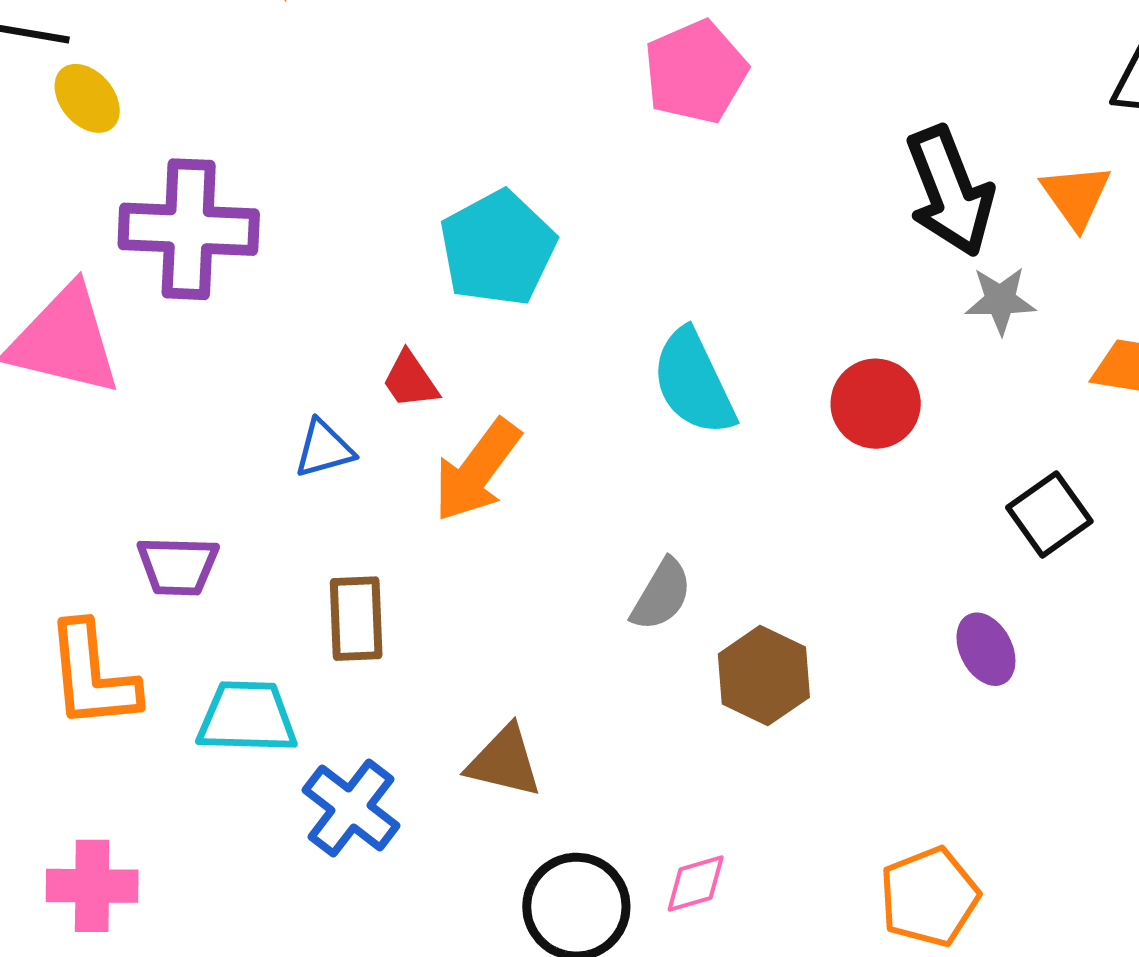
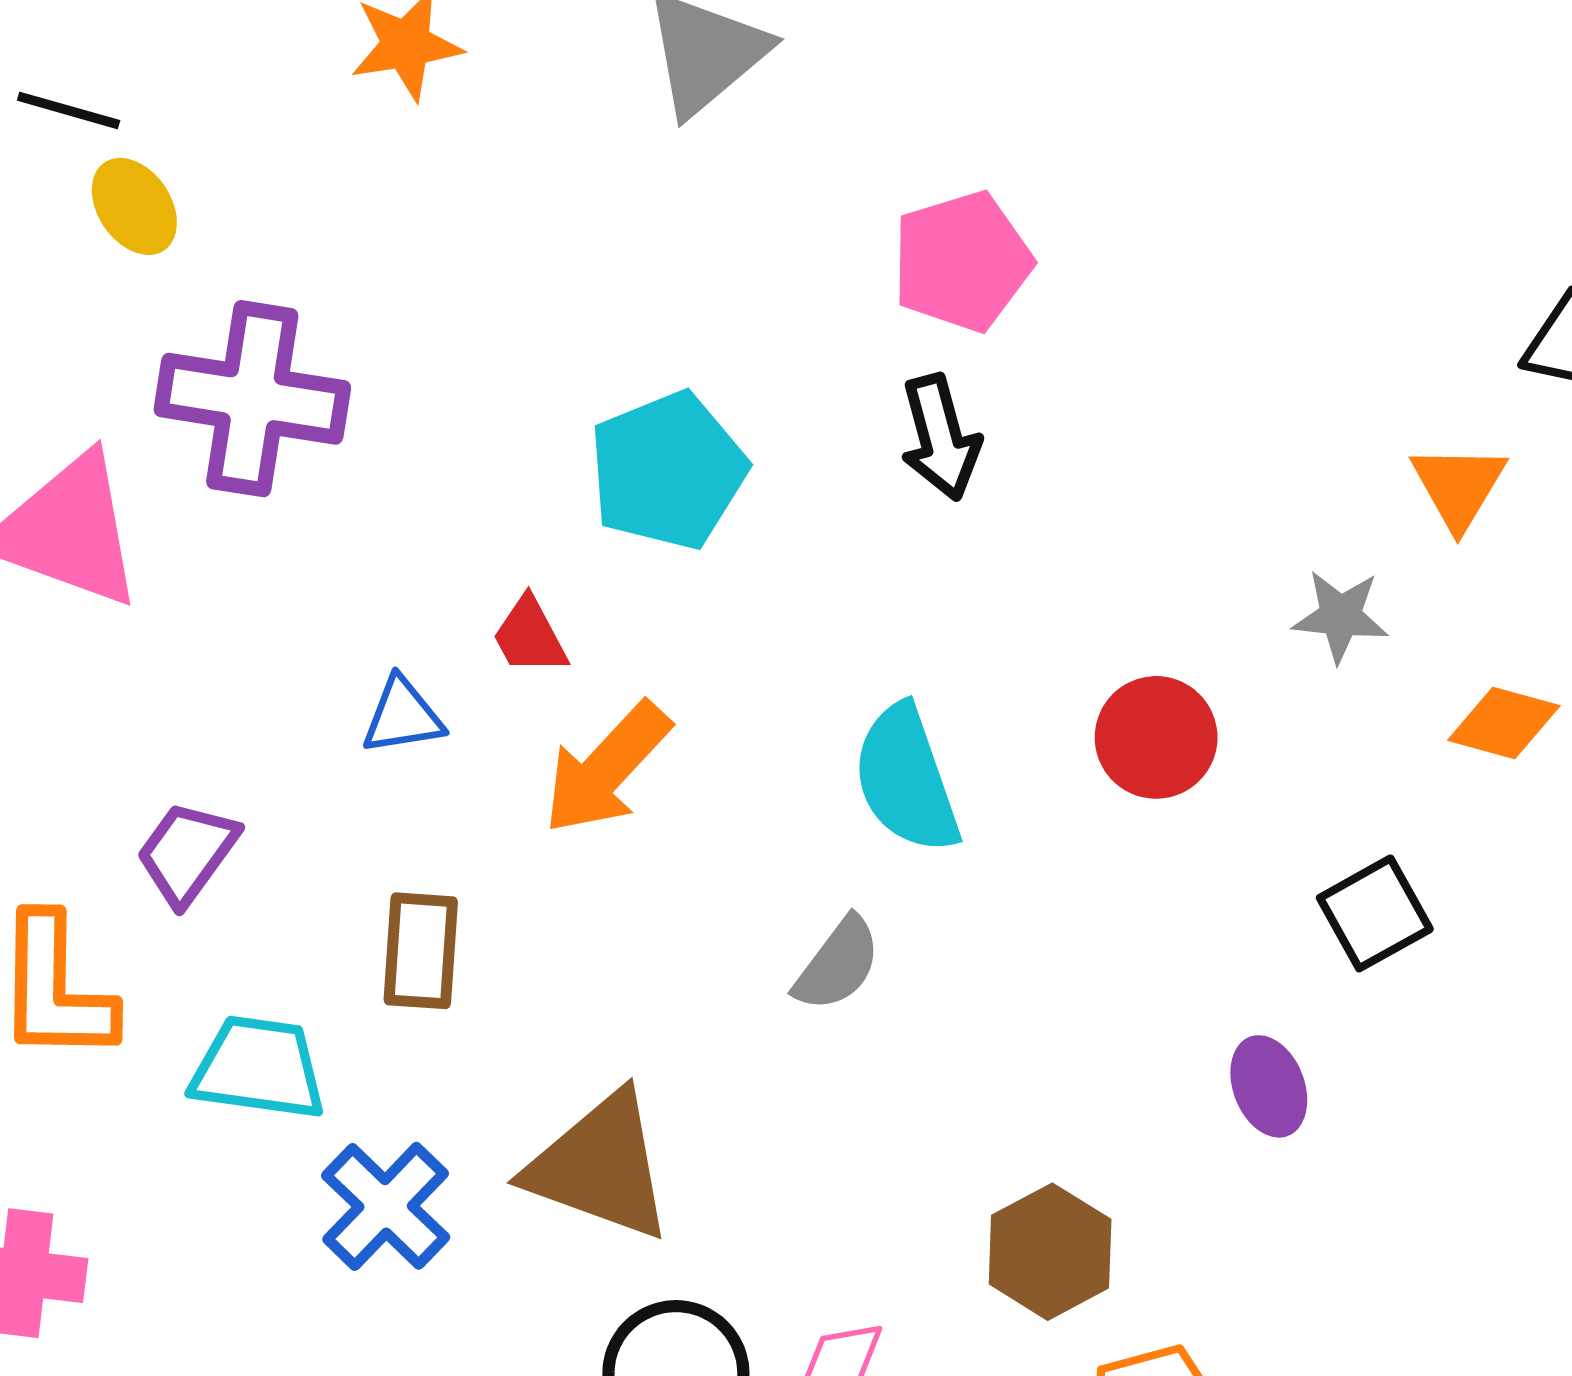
black arrow: (950, 191) -> (940, 437), moved, size x0.7
cyan semicircle: (694, 382) -> (906, 779), moved
purple trapezoid: (178, 566) -> (187, 853), turned 118
brown hexagon: (764, 676) -> (1050, 1252), moved
brown triangle: (504, 761) -> (600, 1166), size x1.5

